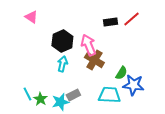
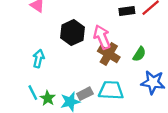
cyan arrow: (62, 64) -> (39, 59), moved
green semicircle: (121, 73) -> (139, 54), moved
cyan trapezoid: (109, 95) -> (111, 90), moved

